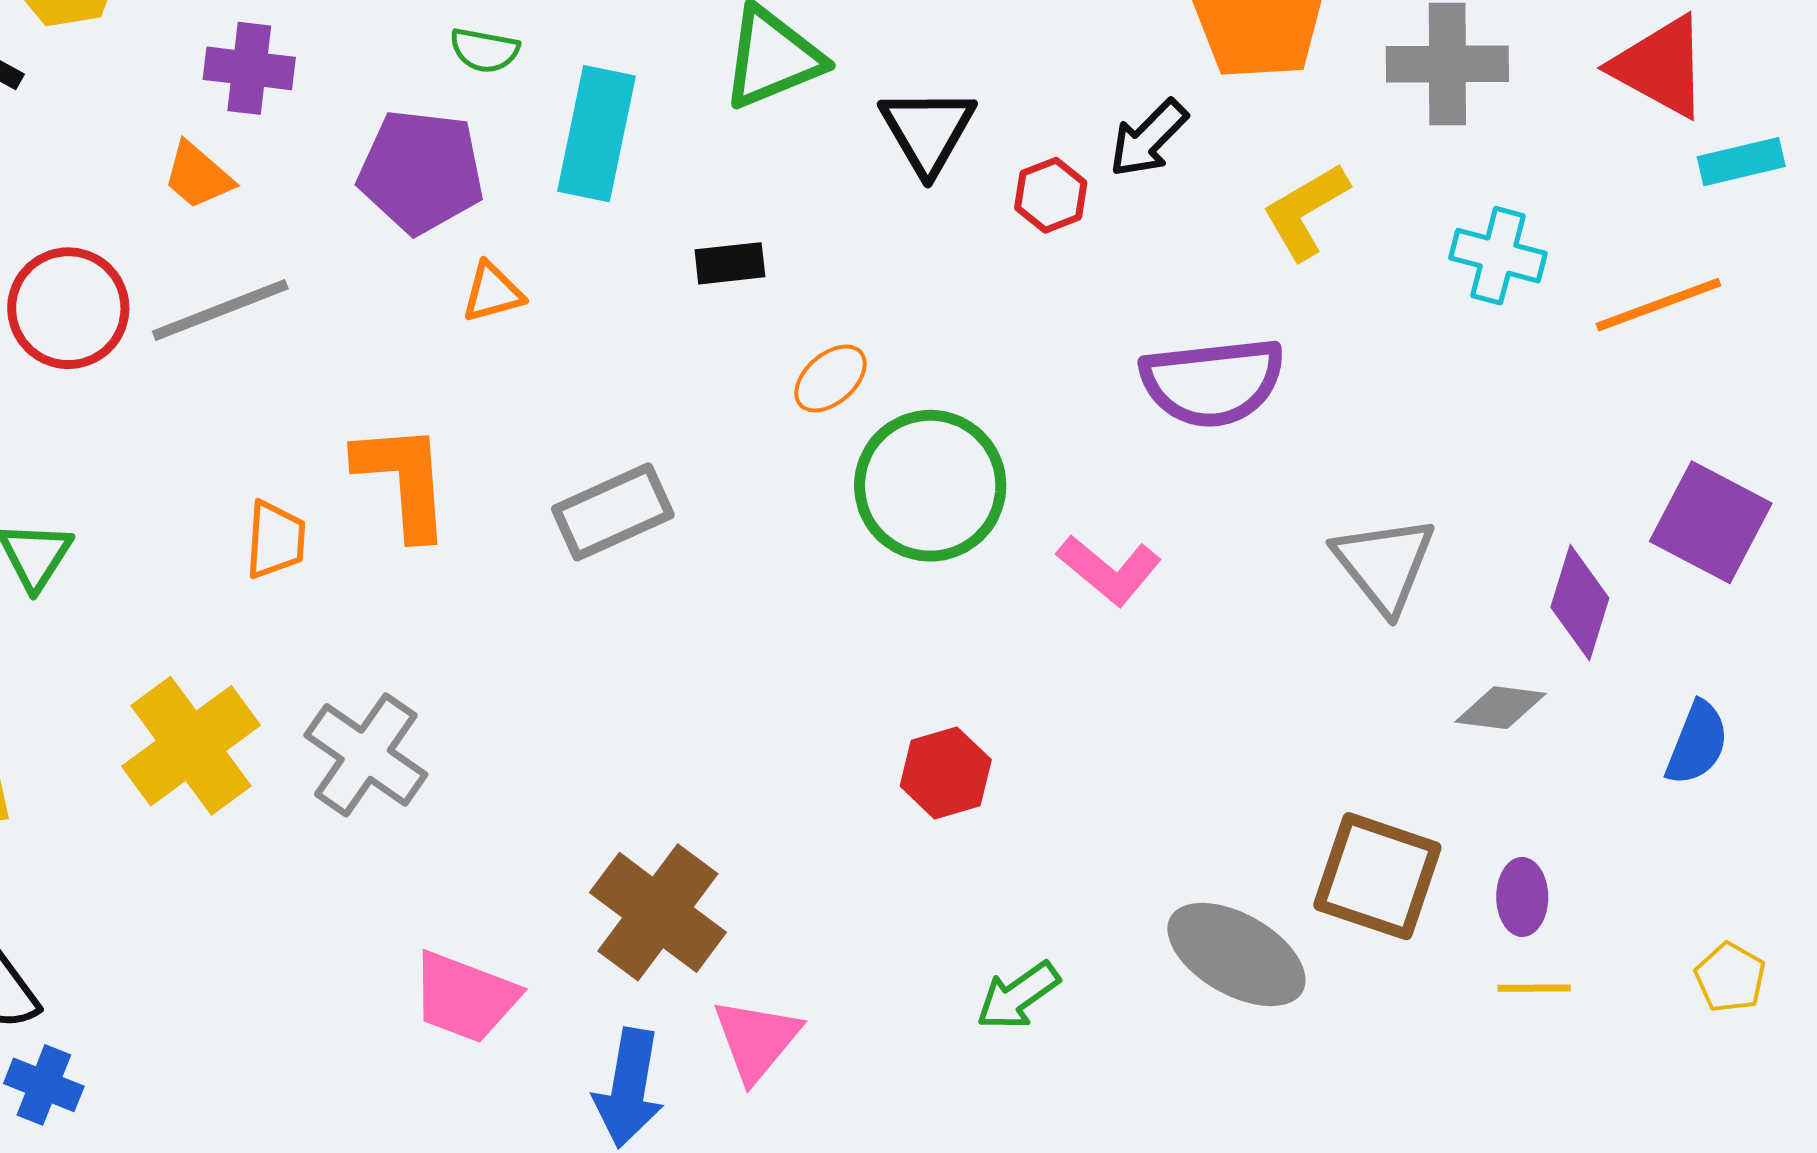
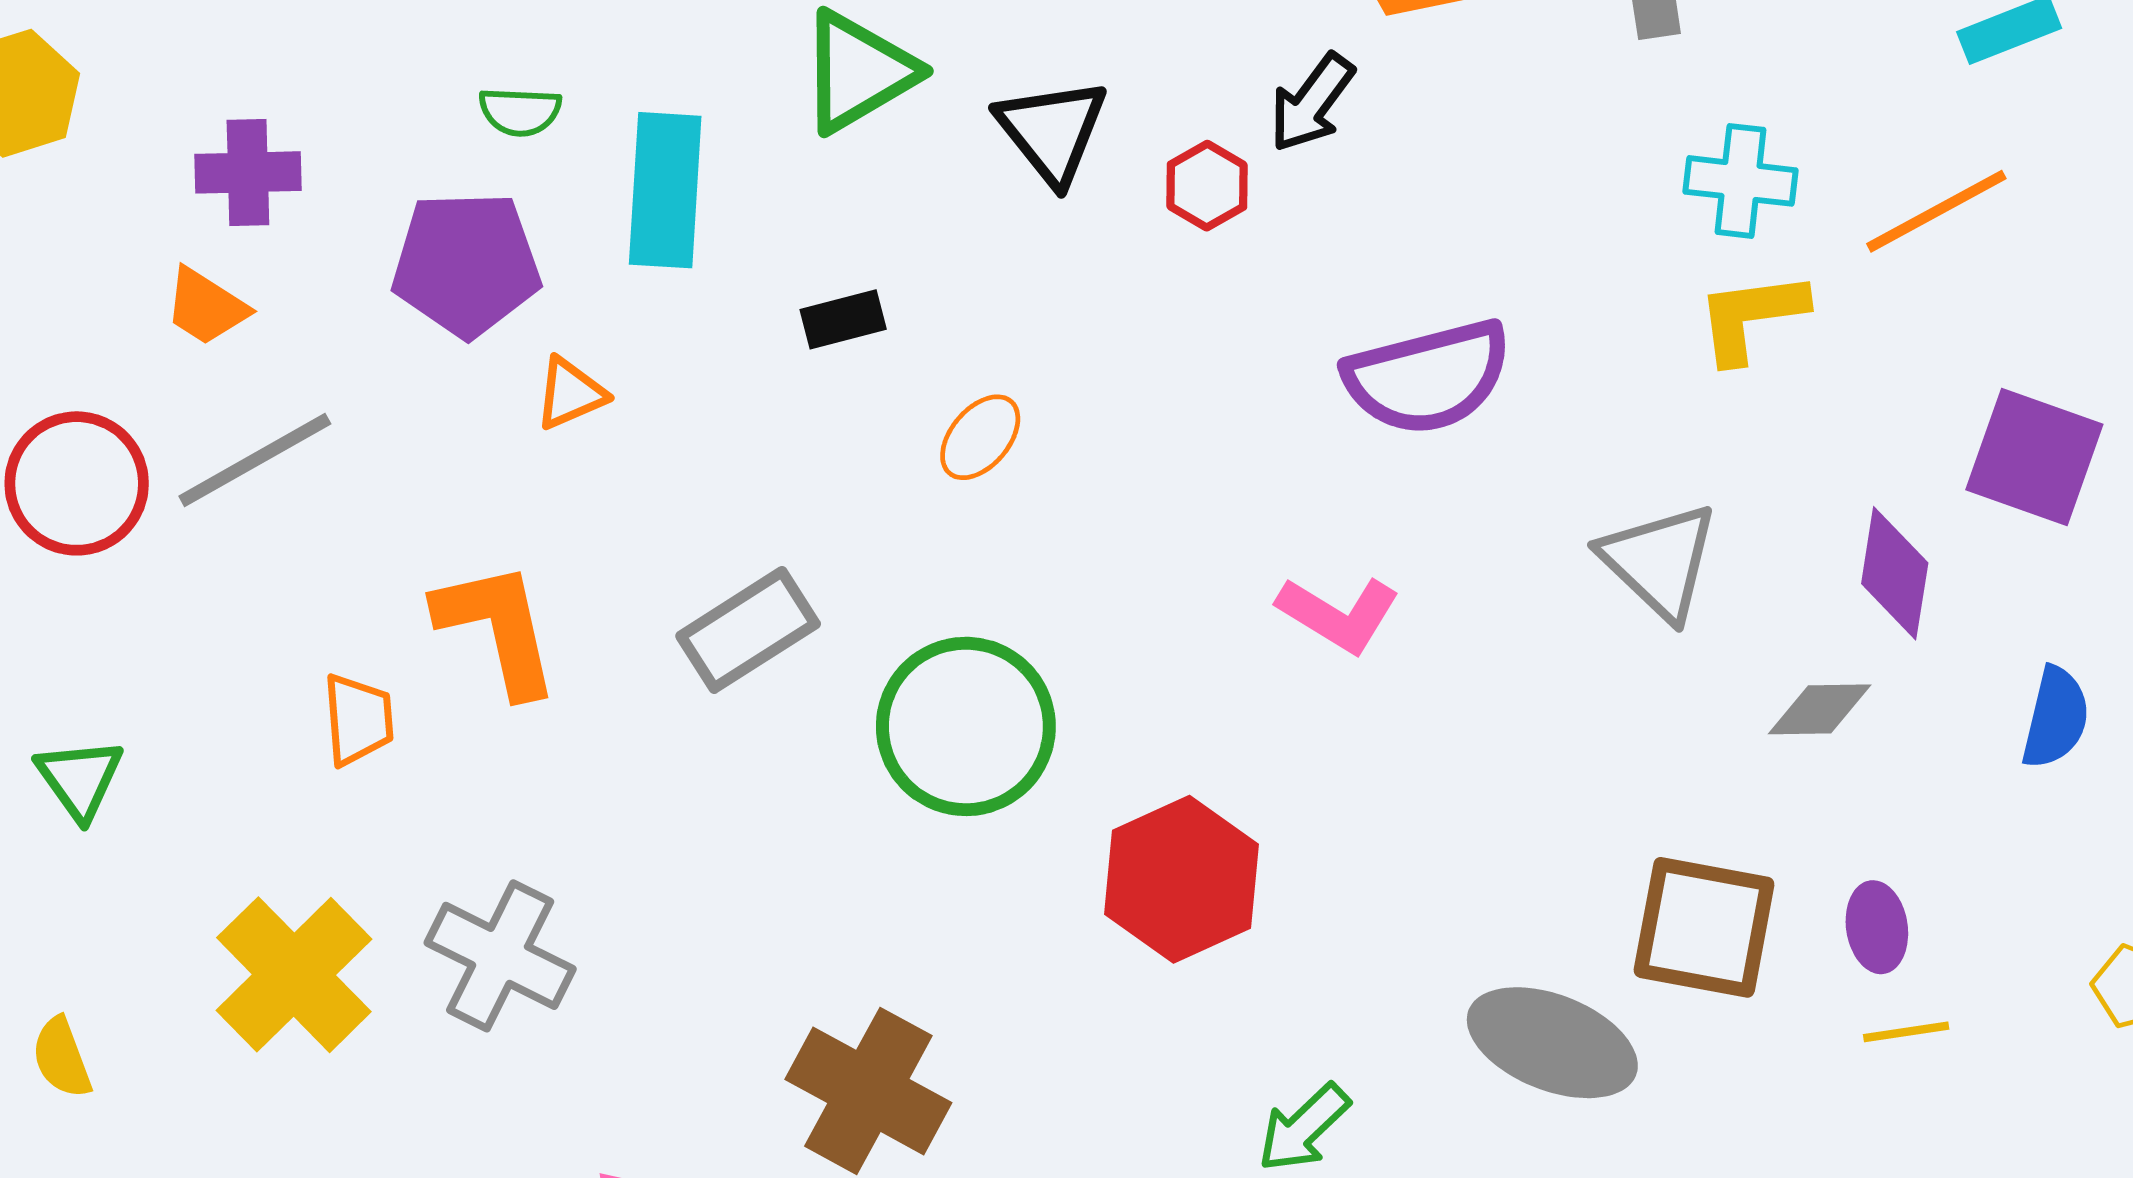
yellow L-shape: (1306, 211) -> (1751, 317), moved, turned 31
green circle: (930, 486) -> (966, 726), moved
red hexagon: (946, 773) -> (1181, 879), size x1.5

